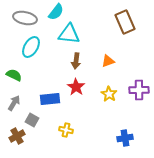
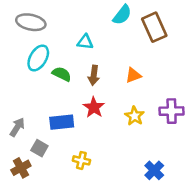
cyan semicircle: (56, 12) -> (122, 15), moved
cyan triangle: (69, 34) -> (85, 42), size x0.6
green semicircle: (14, 75) -> (62, 74), moved
blue cross: (125, 138) -> (154, 170), turned -35

